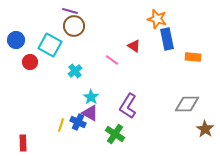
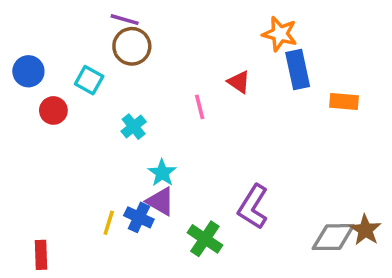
cyan square: (50, 45) -> (89, 80), size x0.7
pink line: (112, 60) -> (200, 107), turned 40
gray diamond: (187, 104) -> (333, 237), moved
purple L-shape: (128, 106) -> (253, 207), moved

